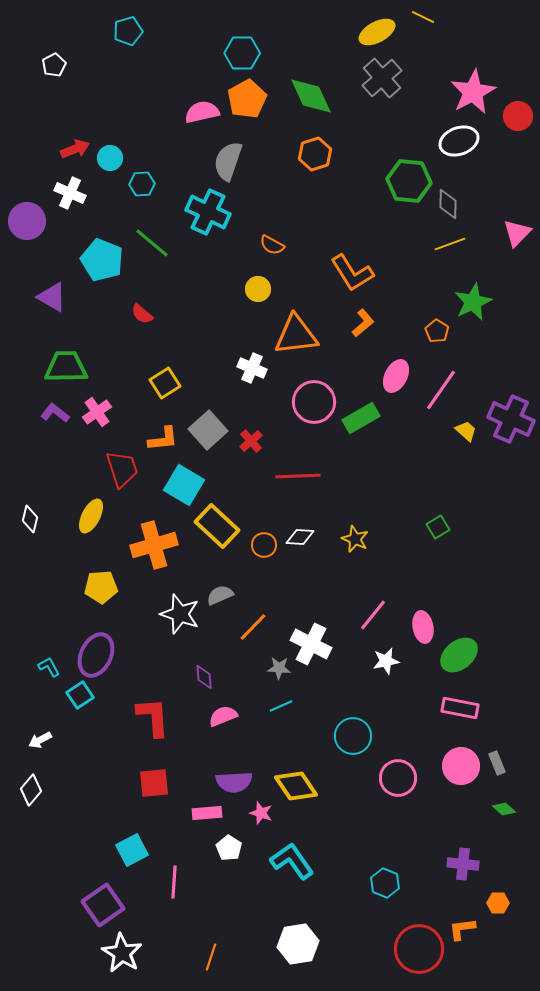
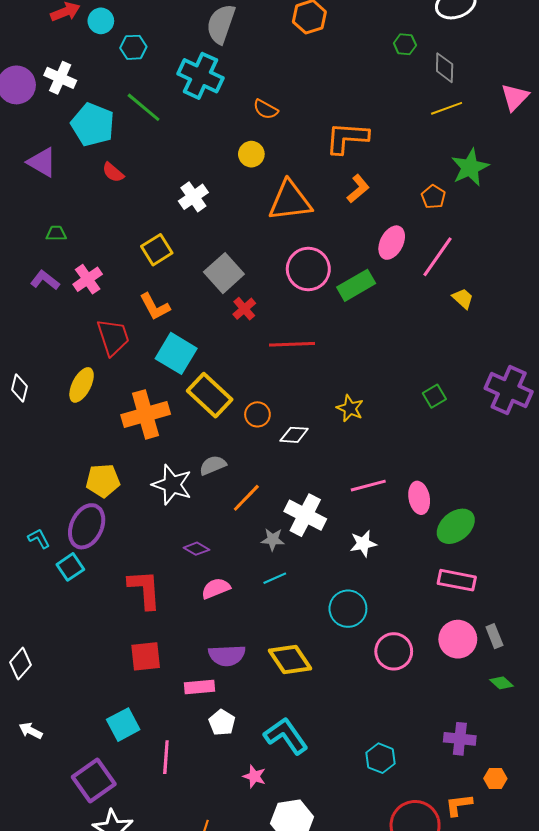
green hexagon: (409, 181) -> (405, 44), size x0.5
white cross: (70, 193) -> (60, 78), moved
orange L-shape: (352, 273) -> (347, 138), turned 126
red semicircle: (142, 314) -> (113, 172), moved
green trapezoid: (66, 367) -> (56, 233), size x0.5
white cross: (252, 368) -> (193, 197), moved, turned 32
purple cross: (511, 419) -> (509, 390), moved
gray square: (208, 430) -> (224, 273), moved
orange L-shape: (163, 439) -> (155, 307), turned 68
white diamond: (300, 537) -> (294, 435), moved
yellow pentagon: (101, 587) -> (103, 481), moved
pink line: (373, 615) -> (368, 486), turned 36
white star: (386, 661) -> (363, 544), moved
purple diamond: (204, 677) -> (196, 549), turned -55
white arrow: (40, 740) -> (31, 731), moved, turned 55
pink star: (261, 813) -> (254, 776), moved

